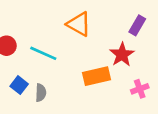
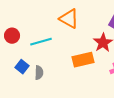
cyan line: (43, 53) -> (41, 42), turned -40

